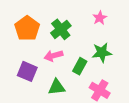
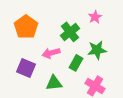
green cross: (61, 29) -> (70, 32), moved

